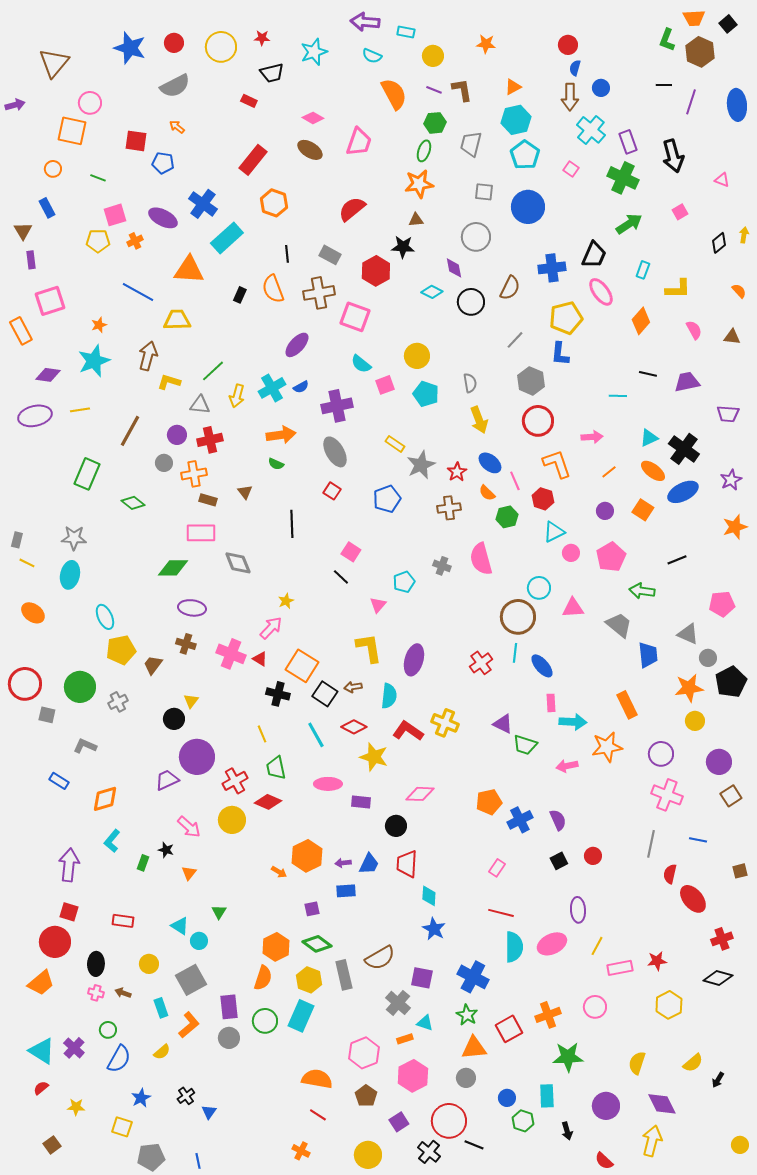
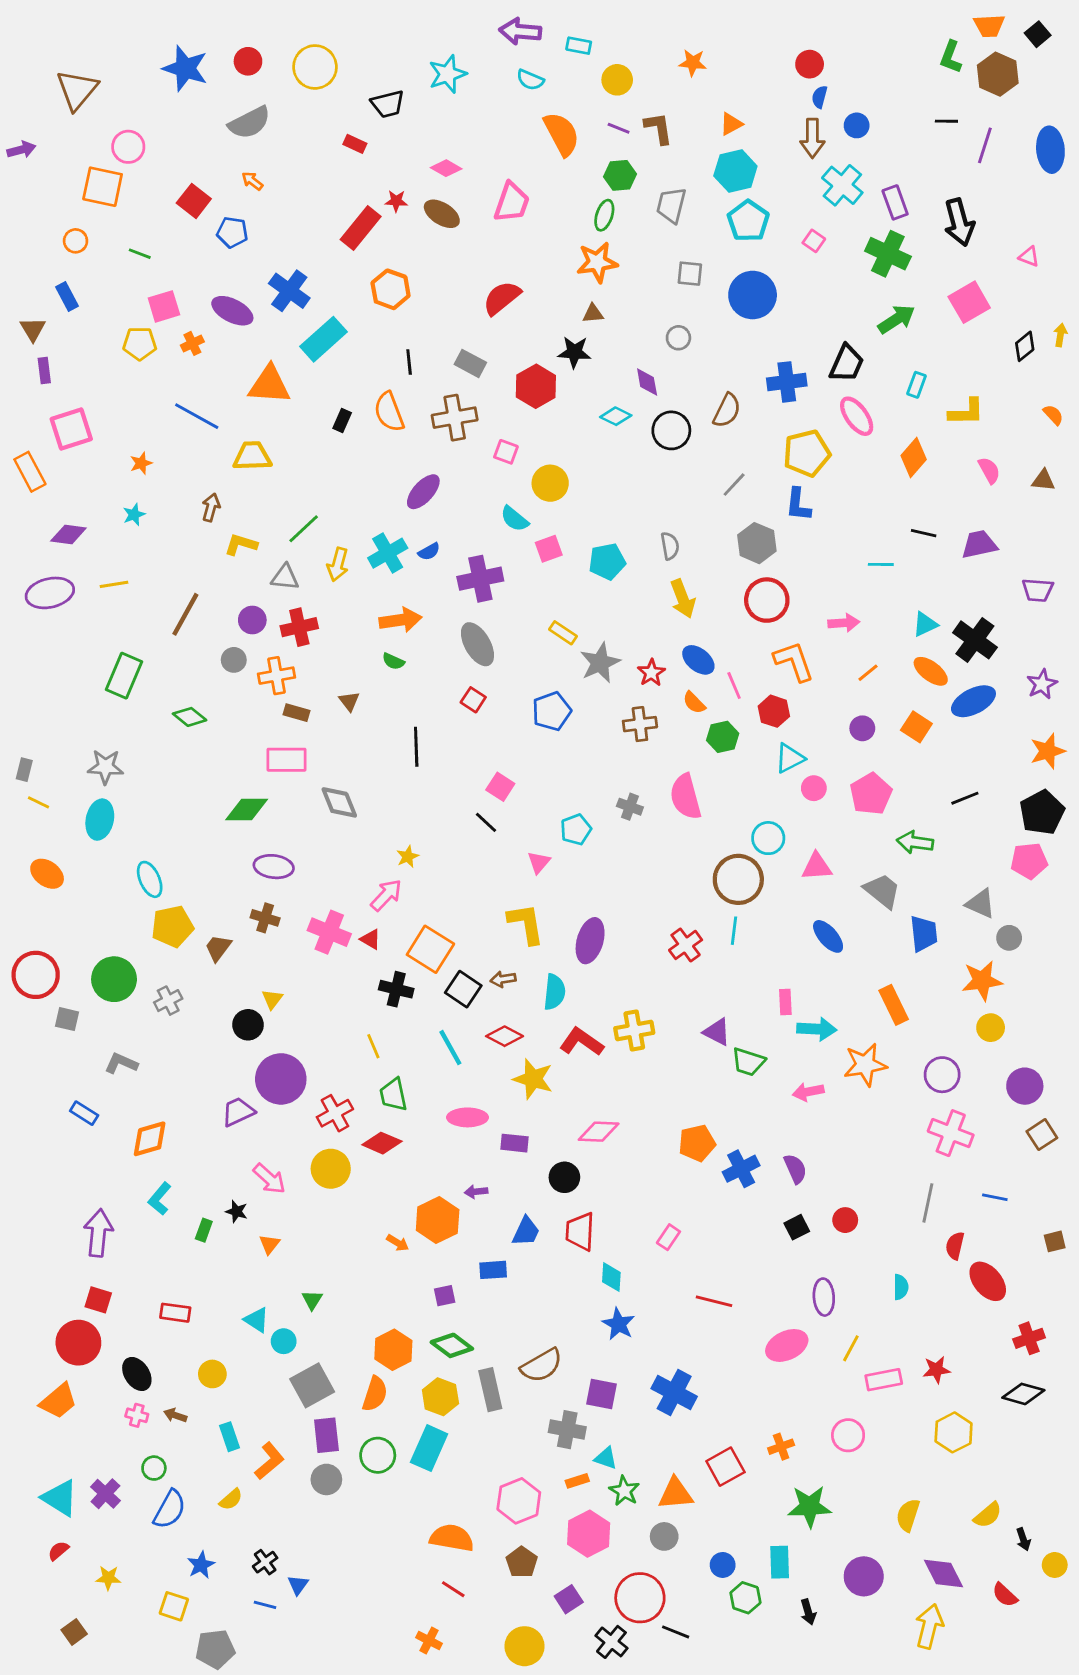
red star: (262, 38) -> (396, 201), moved
red square: (136, 141) -> (194, 201), turned 30
pink square: (680, 212) -> (969, 302), size x1.8
gray circle: (476, 237) -> (678, 338), size x0.6
pink square: (355, 317) -> (506, 452), size x0.6
brown arrow: (148, 356) -> (211, 507), size x0.7
yellow circle: (417, 356) -> (550, 483), moved
cyan star: (94, 361) -> (134, 515), size x0.5
cyan pentagon: (426, 394) -> (607, 562), turned -30
blue ellipse: (542, 666) -> (828, 936), moved
black pentagon: (731, 682) -> (1042, 812), moved
yellow cross: (445, 723) -> (634, 1030), turned -32
purple arrow: (343, 863) -> (476, 1192), moved
pink rectangle: (497, 868) -> (668, 1237), moved
cyan semicircle: (514, 947) -> (901, 1287), moved, size x0.6
black ellipse: (96, 964) -> (137, 1374), turned -35
gray square: (191, 980) -> (312, 1385), moved
gray cross: (398, 1003) -> (567, 1430), turned -30
green star: (467, 1015) -> (624, 1491), moved
orange cross: (548, 1015) -> (781, 1447), size x0.7
black arrow: (718, 1080) -> (1023, 1539), turned -49
yellow circle: (740, 1145) -> (1055, 1565), moved
blue line: (198, 1161) -> (265, 1605), moved, turned -63
red semicircle: (604, 1161) -> (1005, 1595), moved

